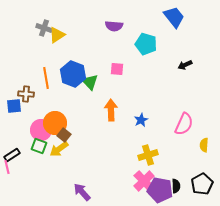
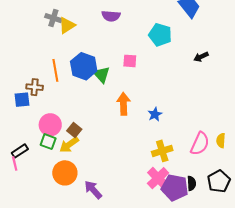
purple semicircle: (114, 26) -> (111, 16), moved
orange circle: (55, 123) -> (65, 173), moved
pink semicircle: (184, 124) -> (200, 144), moved

